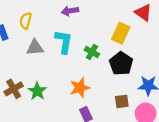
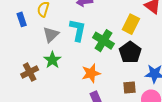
gray triangle: (35, 48) -> (51, 35), turned -42
green cross: (92, 52) -> (103, 41), size x1.5
green star: (37, 91) -> (52, 60), moved

